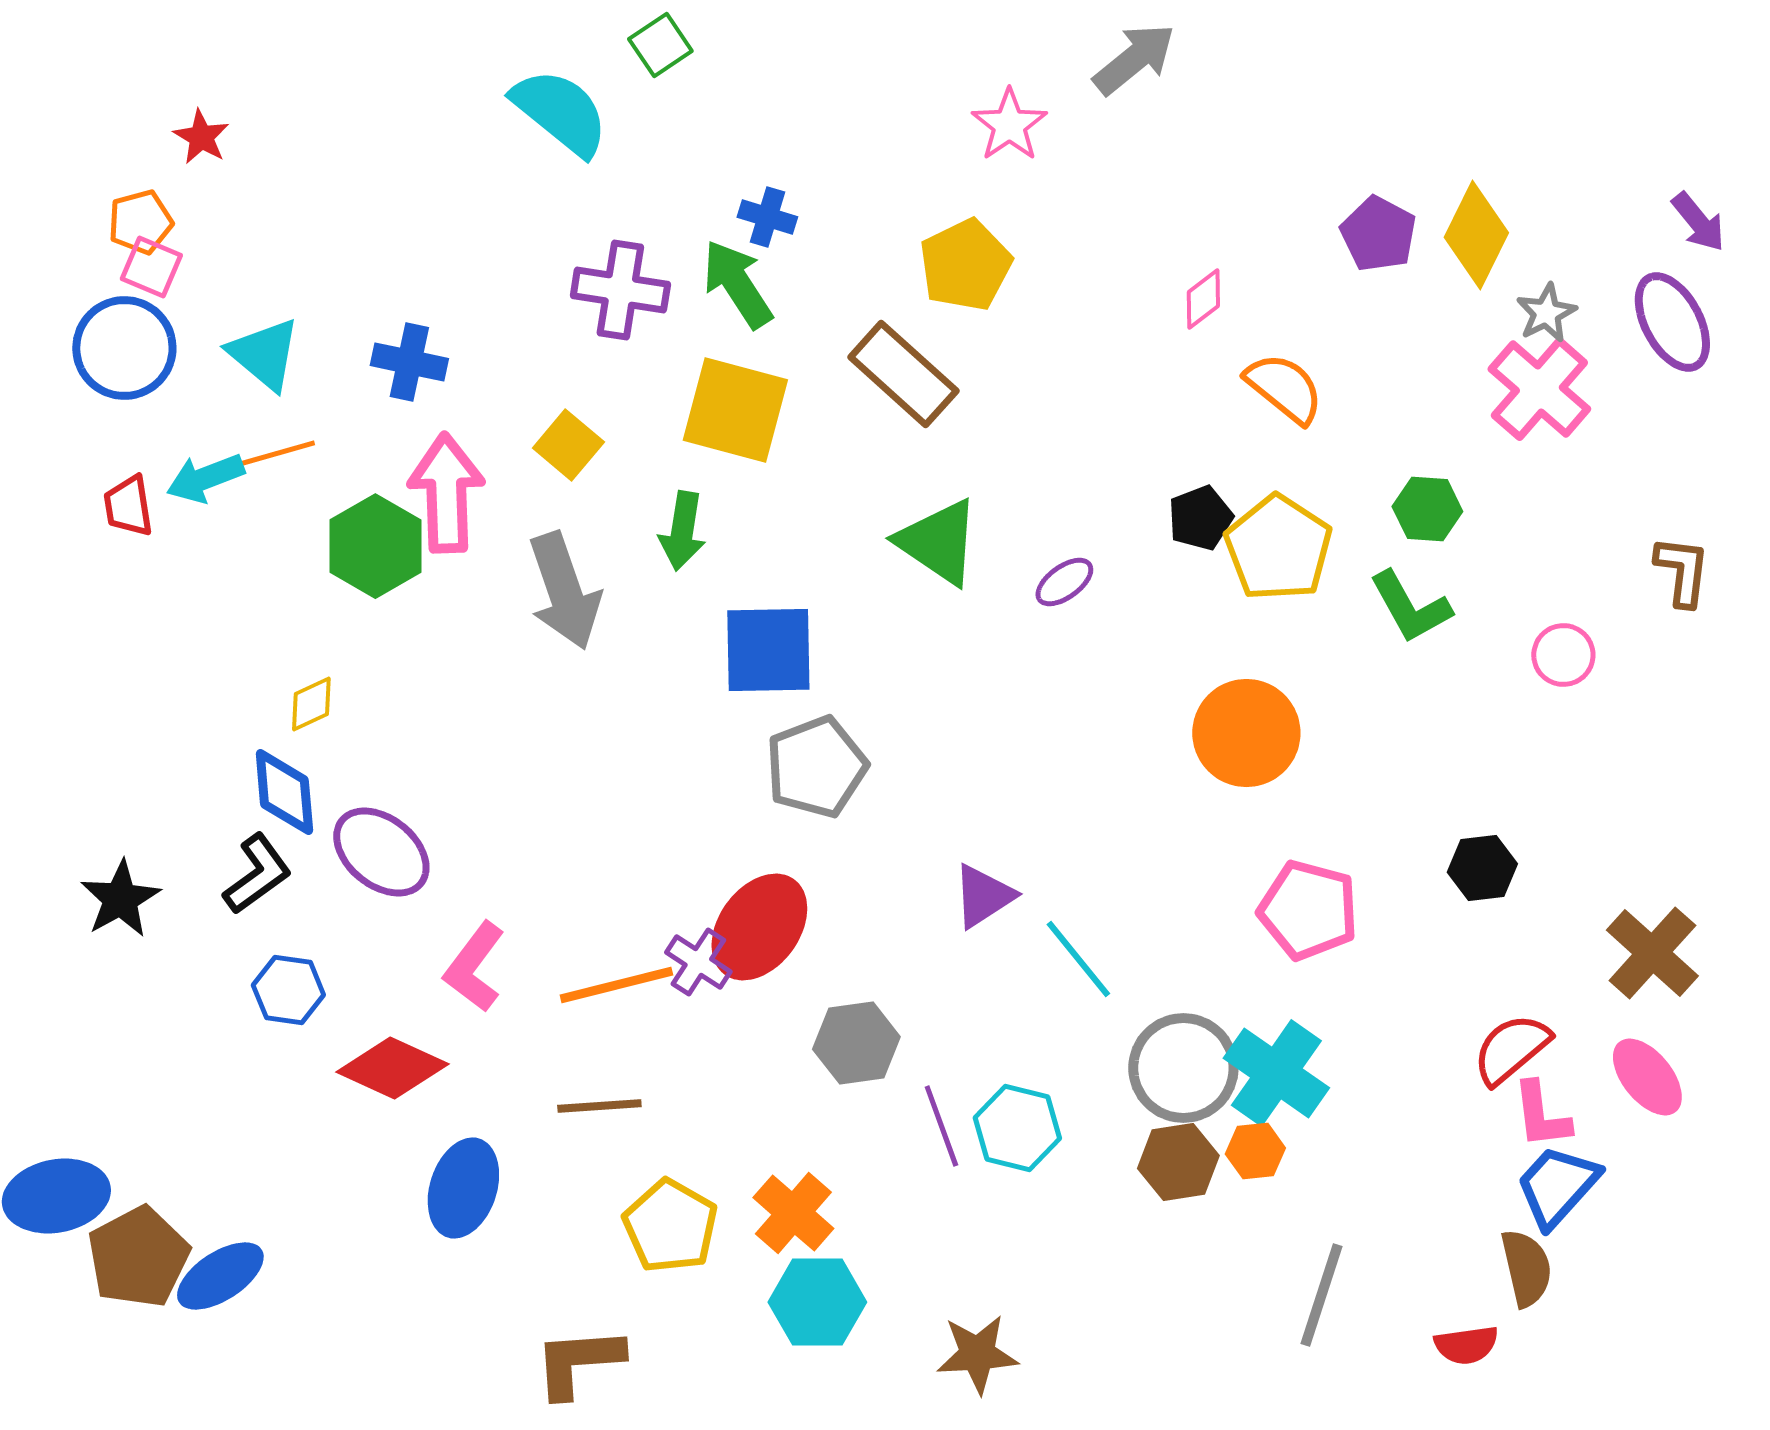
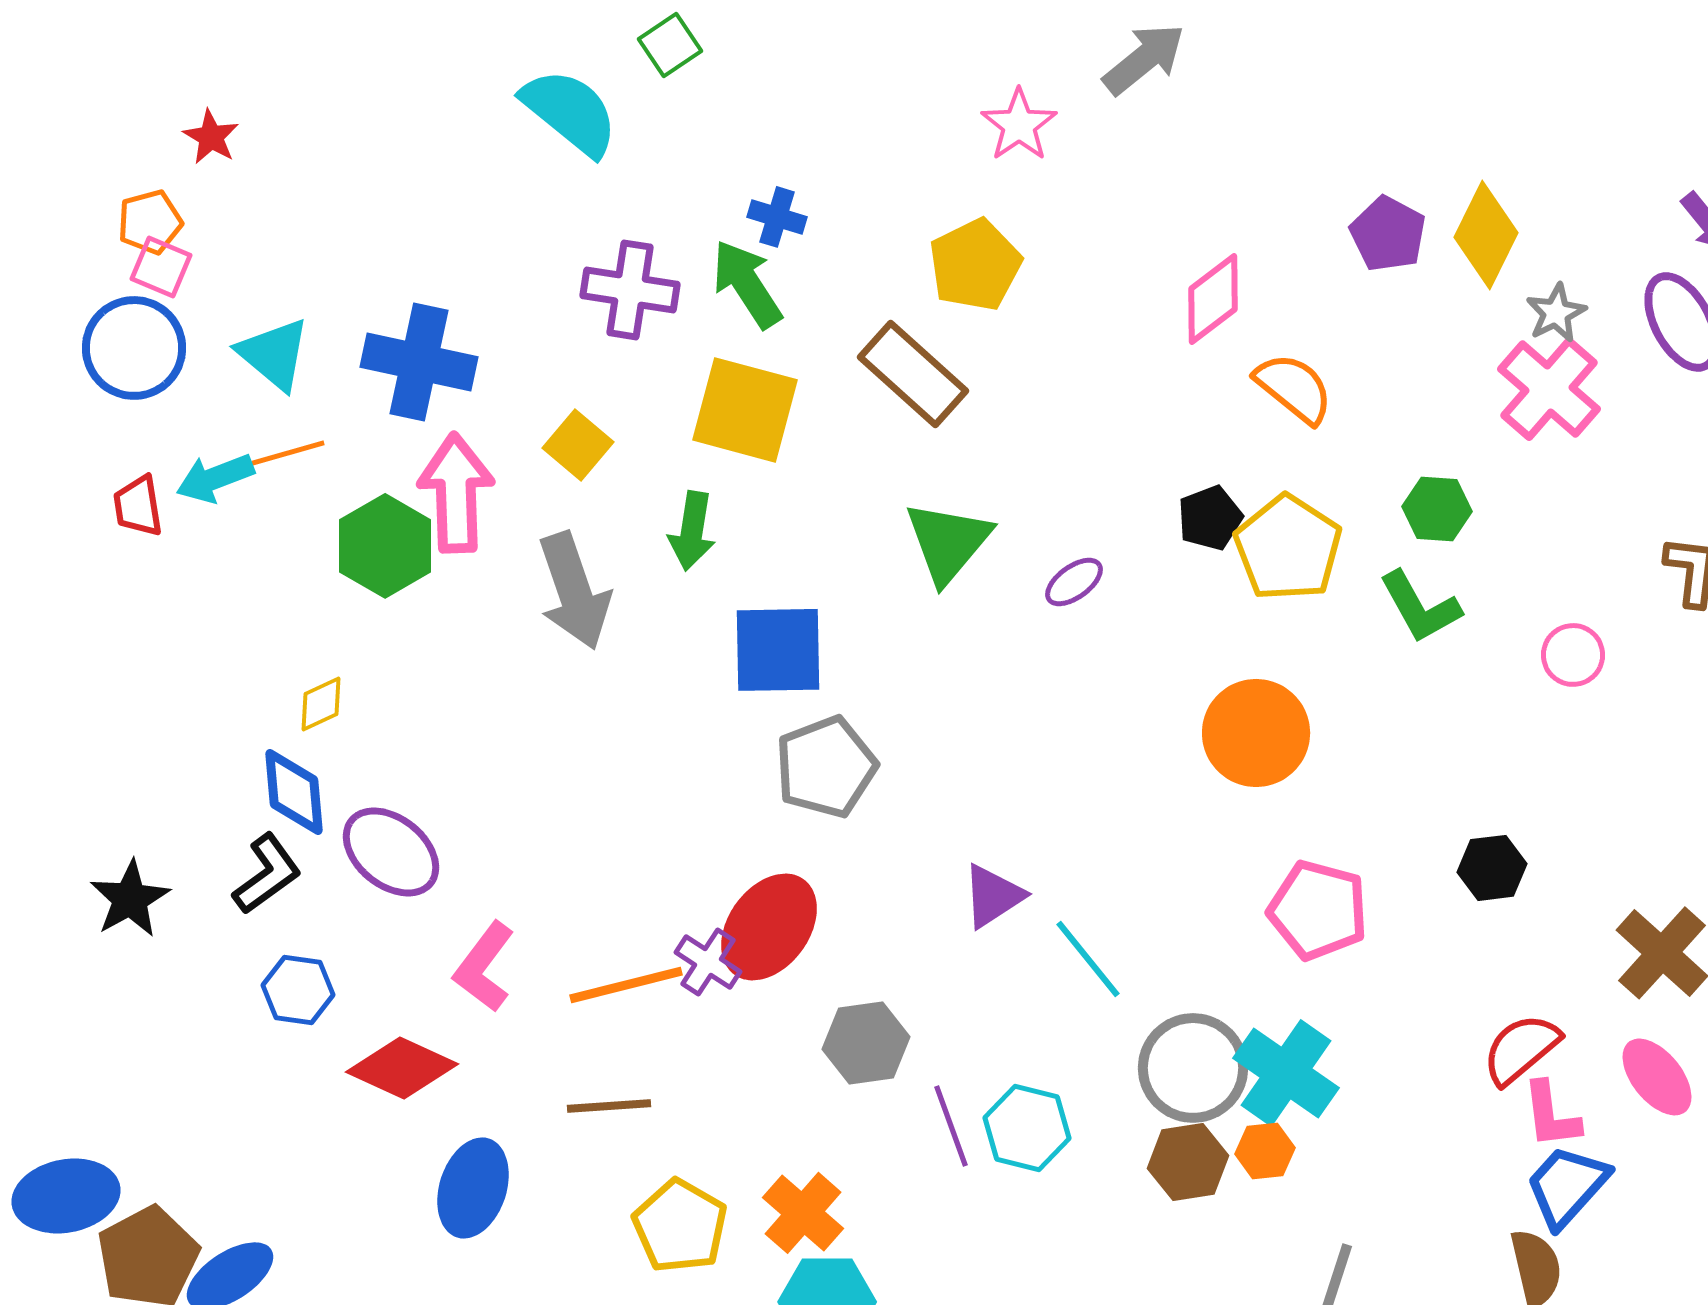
pink diamond: (1203, 299) -> (1213, 299), size x1.5
blue cross: (409, 362) -> (419, 362), size x1.5
green triangle: (938, 542) -> (948, 542), turned 36

